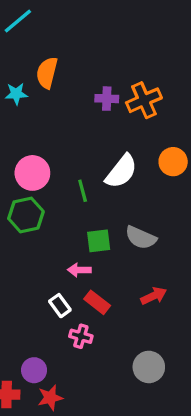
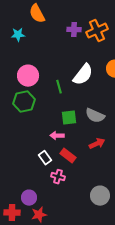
orange semicircle: (47, 73) -> (37, 14), turned -42
cyan star: (16, 94) -> (18, 35), moved
red arrow: (154, 296) -> (97, 144), moved

